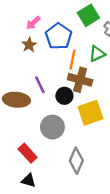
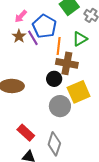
purple line: (40, 85) -> (33, 38), moved
gray circle: (52, 127) -> (60, 106), moved
gray diamond: (76, 161) -> (54, 144), moved

